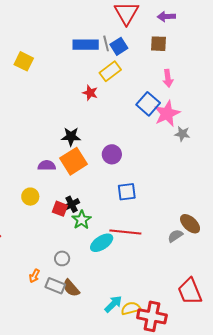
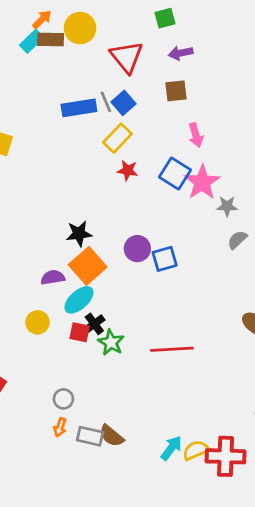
red star: (90, 93) -> (128, 170), moved
blue square: (127, 192) -> (165, 259), moved
gray semicircle: (175, 236) -> (237, 240), moved
cyan ellipse: (102, 243) -> (79, 300), moved
gray circle: (62, 258) -> (63, 399), moved

